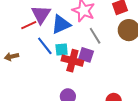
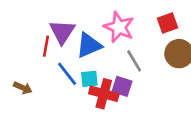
red line: (29, 25) -> (46, 46), turned -56
brown arrow: (12, 57) -> (23, 88), turned -144

